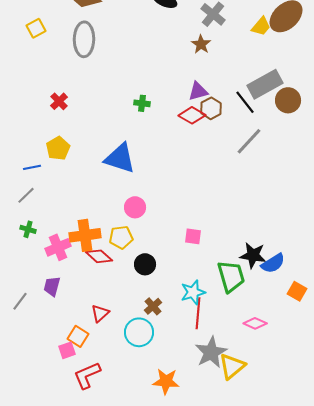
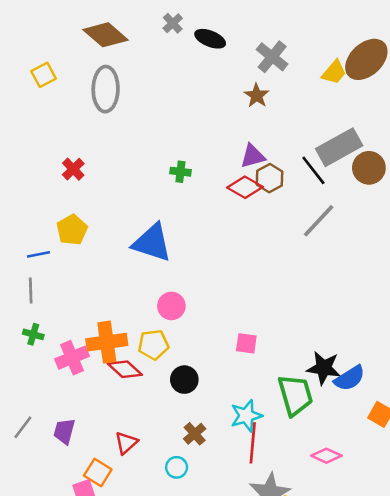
gray line: (26, 195) -> (31, 290), turned -48
purple trapezoid: (52, 286) -> (64, 431), moved
cyan circle: (139, 332) -> (177, 467), size x0.6

